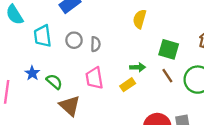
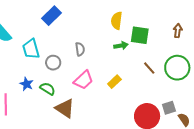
gray circle: (74, 40) -> (53, 63), moved
green square: (169, 49) -> (140, 35), moved
green arrow: (138, 67) -> (121, 46), moved
pink trapezoid: (94, 78) -> (83, 80), turned -115

